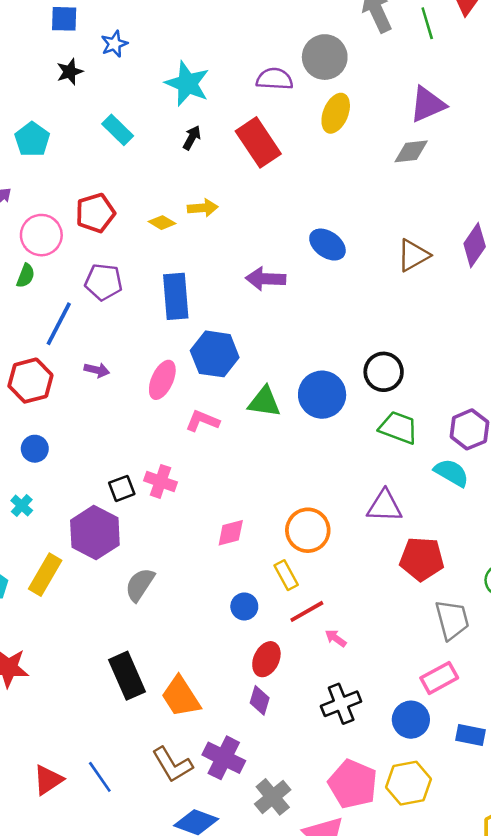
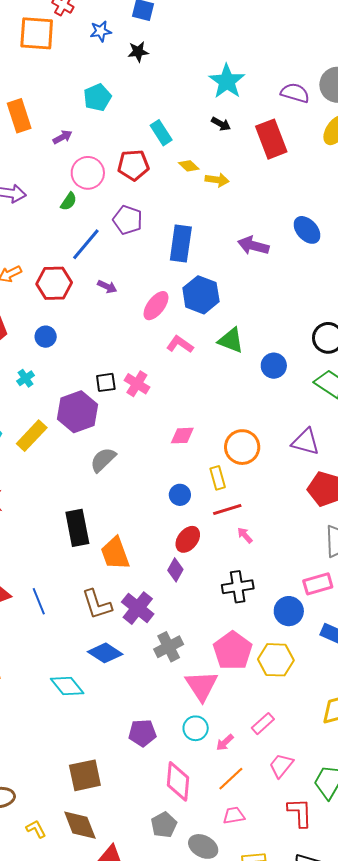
blue star: (114, 44) -> (101, 31), moved
cyan rectangle: (118, 130) -> (161, 133), moved
black arrow: (192, 138) -> (221, 124), turned 78
yellow diamond: (162, 223) -> (189, 166), moved
blue circle: (322, 395) -> (274, 366), moved, size x0.7

